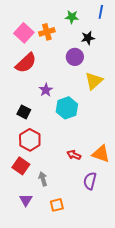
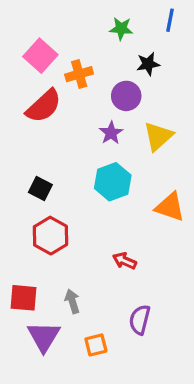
orange cross: (47, 32) -> (79, 74), moved
purple star: (46, 90) -> (111, 133), moved
orange triangle: (101, 154) -> (170, 207), moved
red square: (21, 166) -> (24, 298), moved, turned -30
purple semicircle: (90, 181) -> (140, 320), moved
purple triangle: (26, 200) -> (44, 337), size x1.5

